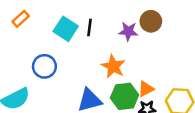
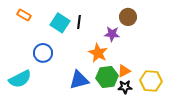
orange rectangle: (21, 19) -> (24, 15), turned 72
purple star: (128, 31) -> (112, 34), moved

